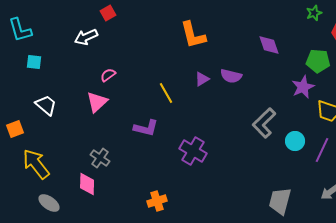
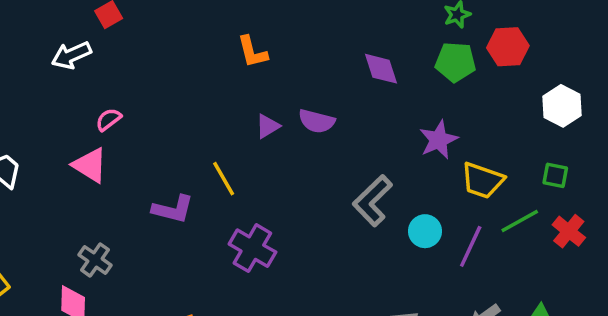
orange L-shape: (193, 35) -> (252, 52), size x0.7
green pentagon: (318, 61) -> (455, 62), moved
yellow line: (166, 93) -> (224, 179), moved
pink triangle: (97, 102) -> (90, 165), turned -45

